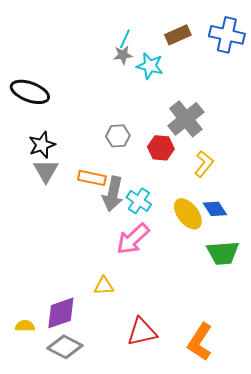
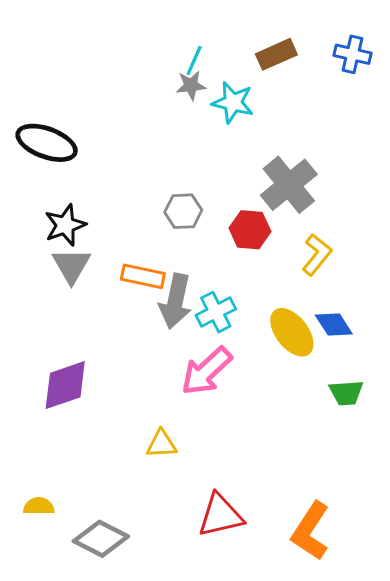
blue cross: (227, 35) -> (352, 54), size x0.7
cyan cross: (139, 201) -> (216, 312), turned 30
green trapezoid: (223, 253) -> (346, 393), size x0.7
purple diamond: (61, 313) -> (65, 385), moved

